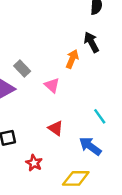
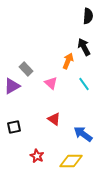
cyan line: (100, 116) -> (84, 84), moved
red star: (34, 163) -> (37, 156), moved

